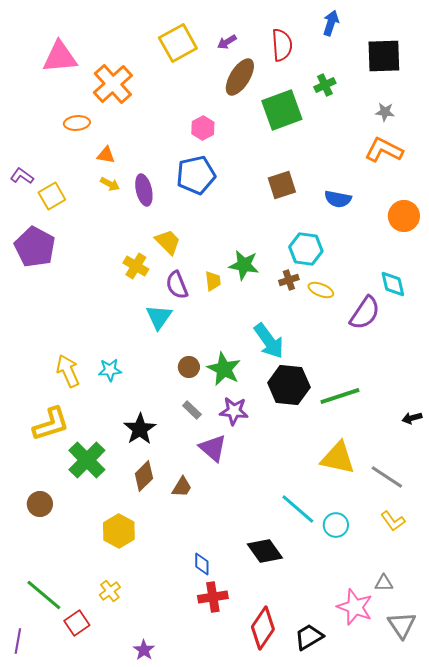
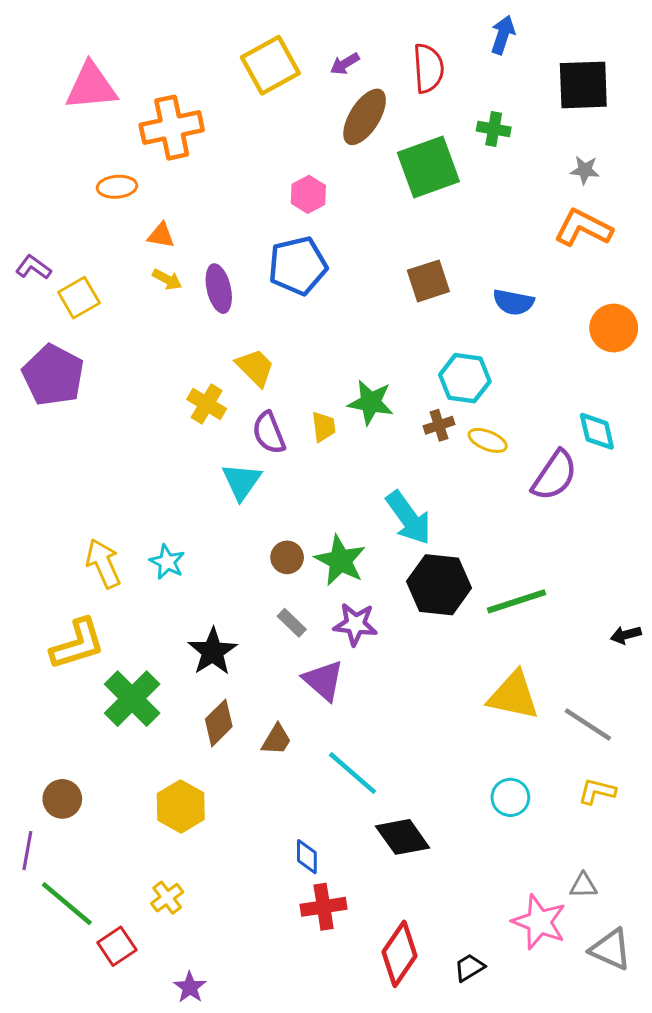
orange cross: (113, 84) -> (172, 128), turned 30
green cross: (325, 85) -> (494, 129), turned 35
cyan star: (110, 370) -> (167, 562), turned 30
brown circle: (40, 504) -> (62, 799), moved
cyan line: (298, 509) -> (352, 773), moved
yellow L-shape: (393, 521) -> (597, 791), turned 140
gray triangle: (402, 625) -> (611, 949), turned -32
black trapezoid: (309, 637) -> (469, 968), size x0.7
purple line: (18, 641) -> (27, 851), moved
purple star: (144, 650) -> (190, 987), moved

